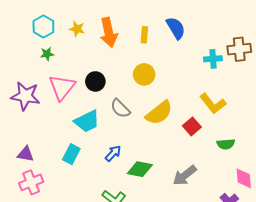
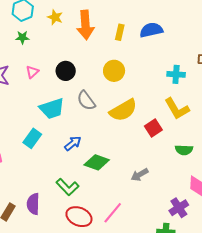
blue semicircle: (176, 28) -> (151, 30), turned -80
cyan cross: (213, 59) -> (176, 74), moved
pink triangle: (62, 87) -> (32, 72), size x0.5
gray arrow: (185, 175) -> (140, 175), size x0.7

